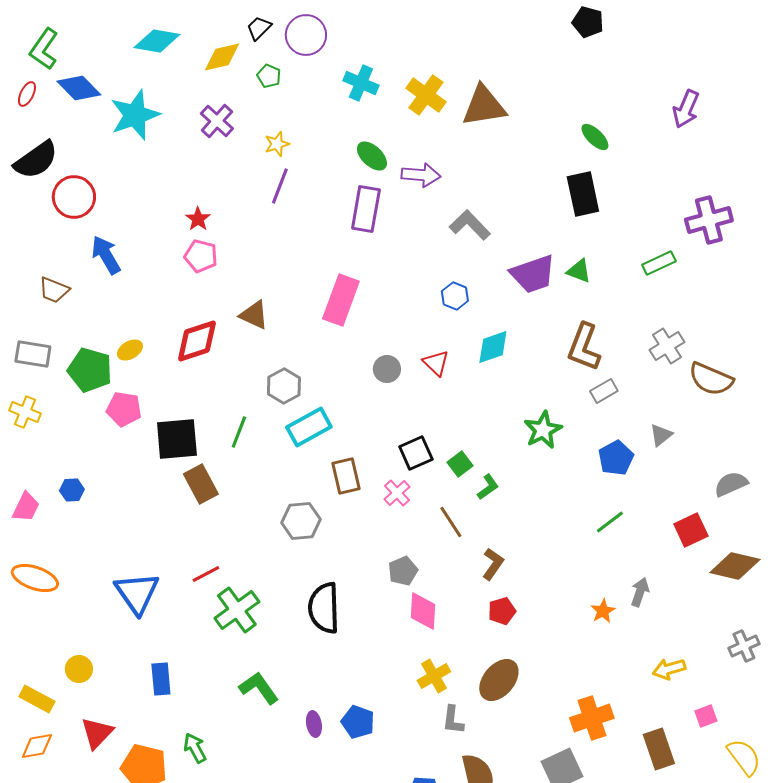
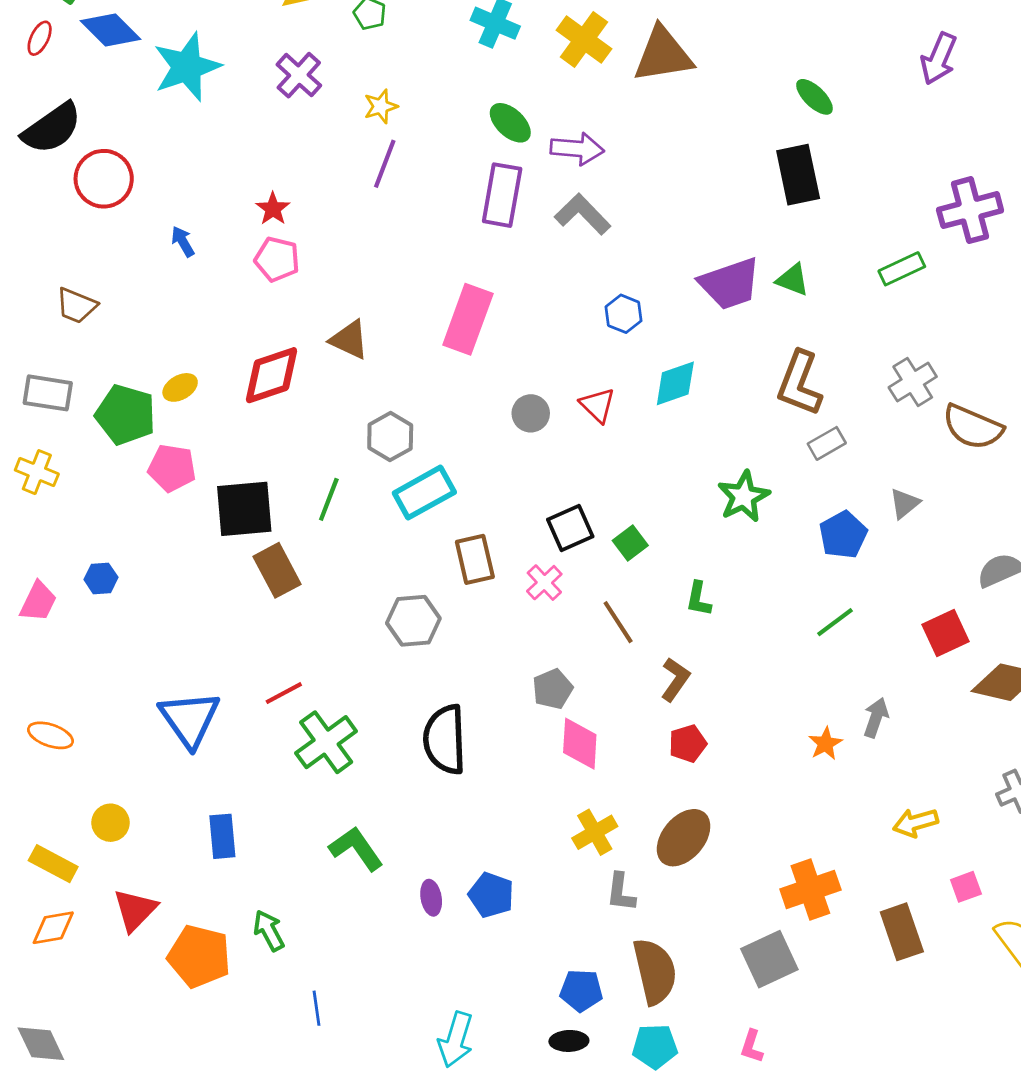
gray L-shape: (470, 225) -> (583, 214), moved
blue arrow: (106, 255) -> (183, 241), moved, size x0.6
green L-shape: (488, 487) -> (699, 599), moved, turned 136
orange ellipse: (35, 578) -> (50, 735), moved, size x0.7

